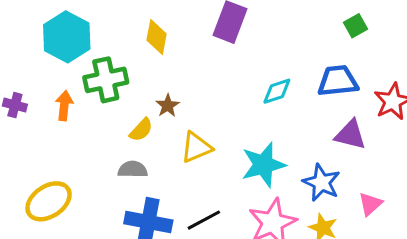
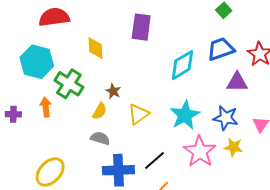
green cross: (106, 80) -> (69, 84), turned -32
cyan diamond: (277, 91) -> (182, 65), size x1.5
gray semicircle: (133, 169) -> (100, 138), turned 30

